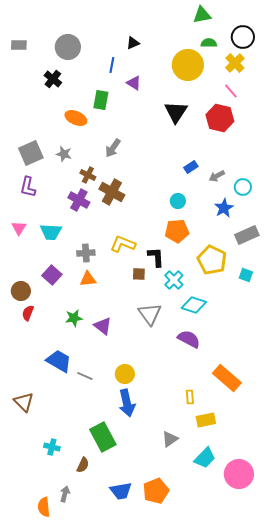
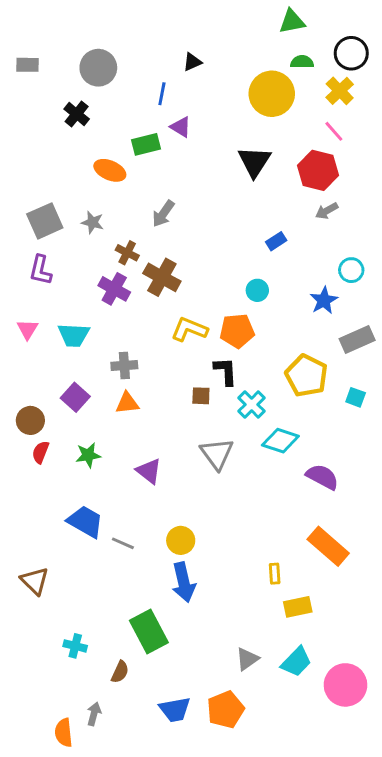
purple triangle: (134, 83) -> (181, 127), moved
green rectangle: (101, 100) -> (146, 144), turned 66
gray arrow: (217, 176) -> (327, 211), moved
orange pentagon: (177, 231) -> (237, 331), moved
yellow L-shape: (123, 244) -> (189, 329), moved
green star: (74, 318) -> (88, 455), moved
purple semicircle: (189, 339) -> (322, 477), moved
gray triangle: (170, 439) -> (247, 659), moved

